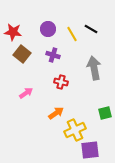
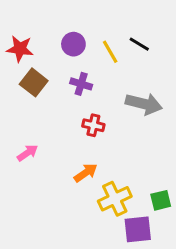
gray arrow: (94, 68) -> (144, 104), turned 115
pink arrow: (26, 93) -> (28, 153), moved
green square: (105, 113) -> (161, 200), moved

